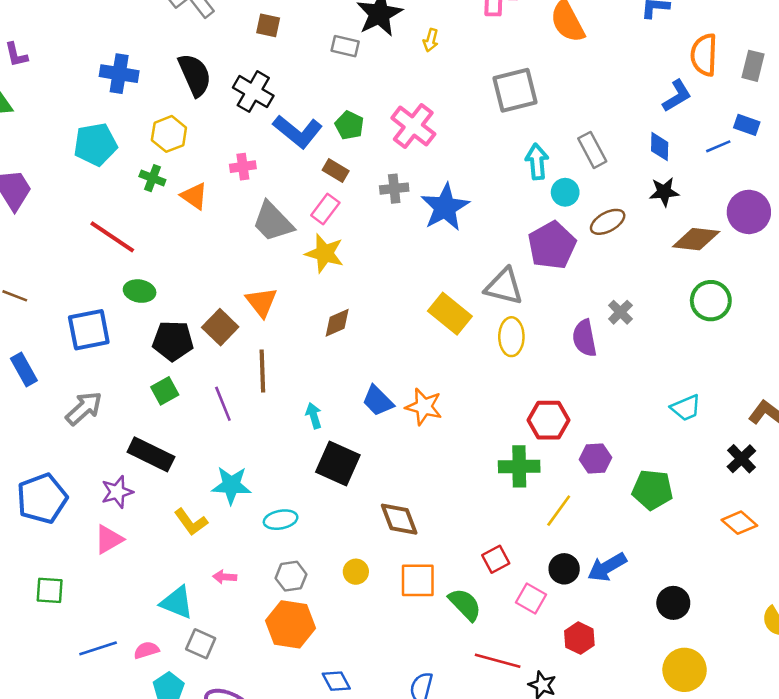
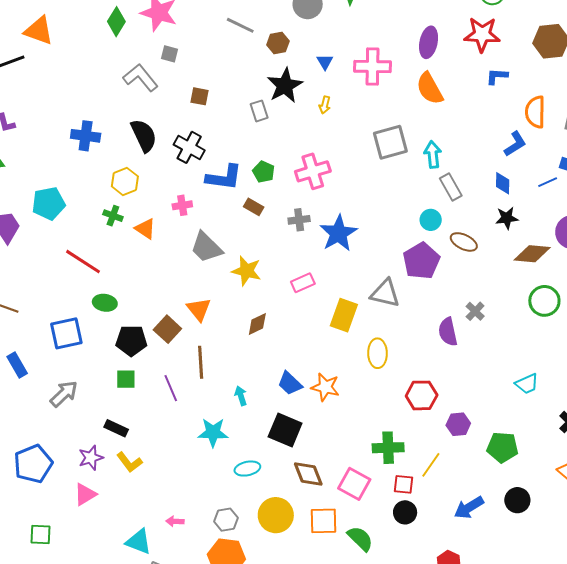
gray rectangle: (345, 46) -> (259, 111), turned 60
pink cross: (413, 126) -> (313, 171), turned 36
blue L-shape: (298, 131) -> (224, 177), turned -30
cyan pentagon: (95, 144) -> (49, 203), moved
cyan arrow: (537, 162) -> (433, 154), moved
pink rectangle: (325, 209) -> (303, 283), moved, turned 30
brown ellipse: (608, 222) -> (464, 242), turned 56
yellow rectangle: (450, 314) -> (344, 315), turned 72
yellow ellipse: (511, 337) -> (378, 353), moved
green square: (165, 391) -> (126, 379), turned 30
black rectangle: (151, 454) -> (116, 428), size x0.7
black square: (338, 463) -> (285, 430), moved
green cross: (519, 466) -> (388, 448), moved
cyan star: (231, 485) -> (213, 432), moved
cyan ellipse: (281, 520) -> (247, 469), moved
yellow L-shape: (191, 522) -> (129, 462), moved
red square: (496, 559) -> (404, 484), moved, turned 35
black circle: (564, 569) -> (405, 512), moved
yellow circle: (356, 572) -> (276, 515), size x1.8
pink square: (531, 598) -> (354, 484), moved, size x1.4
black circle: (673, 603) -> (517, 500), moved

